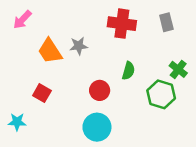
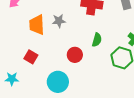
orange trapezoid: (50, 51) -> (37, 25), turned 30
cyan circle: (97, 127) -> (58, 82), moved

